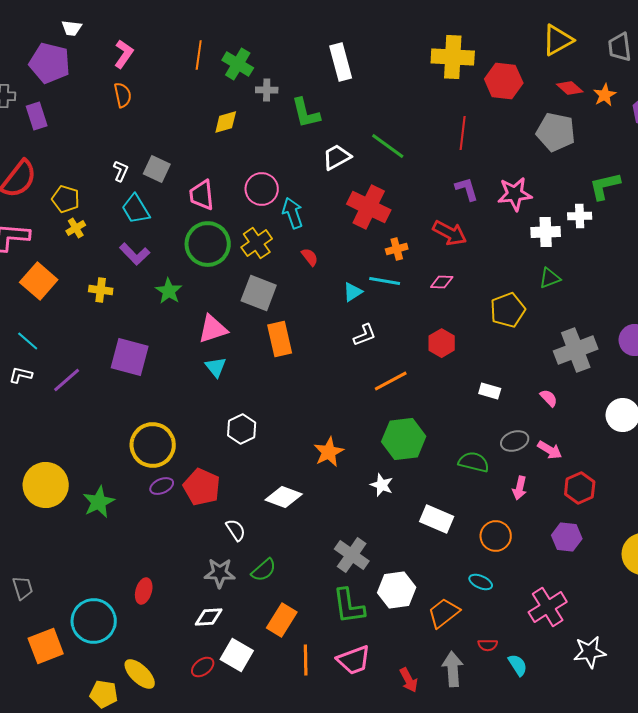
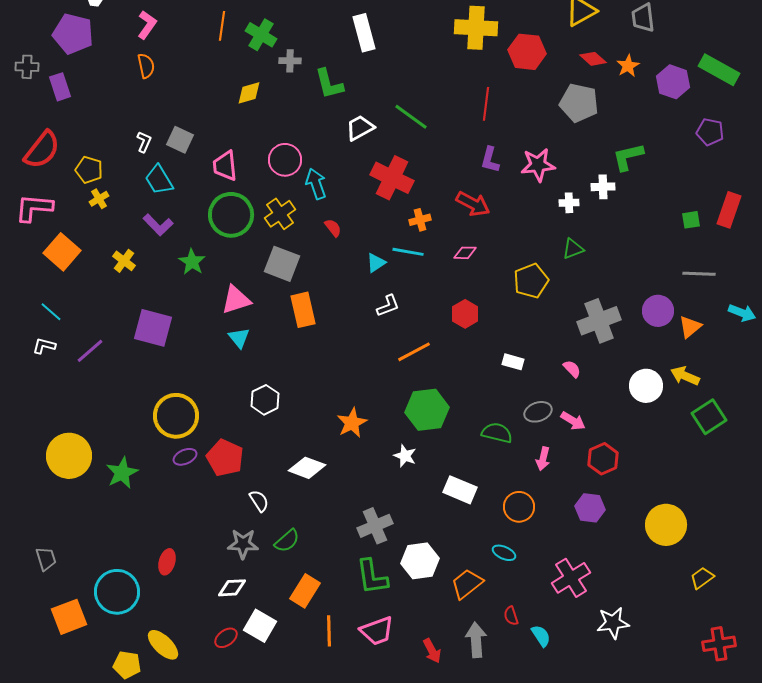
purple L-shape: (467, 189) -> (490, 160), turned -148
white cross: (546, 232) -> (569, 203), size x0.7
yellow cross: (101, 290) -> (124, 261), turned 30
gray cross: (352, 555) -> (375, 526), turned 32
red semicircle: (488, 645) -> (511, 616), turned 72

